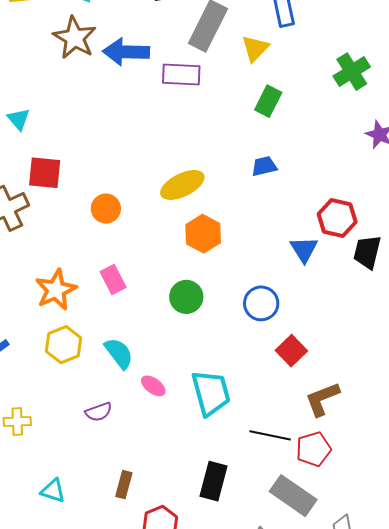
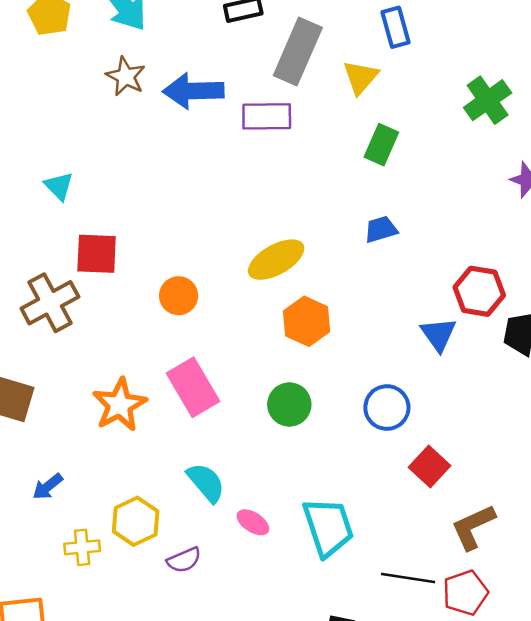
brown star: (75, 38) -> (126, 76), size x0.7
pink rectangle: (113, 279) -> (193, 387), size x1.5
yellow hexagon: (64, 345) -> (136, 521), moved
yellow cross: (17, 421) -> (82, 547), moved

